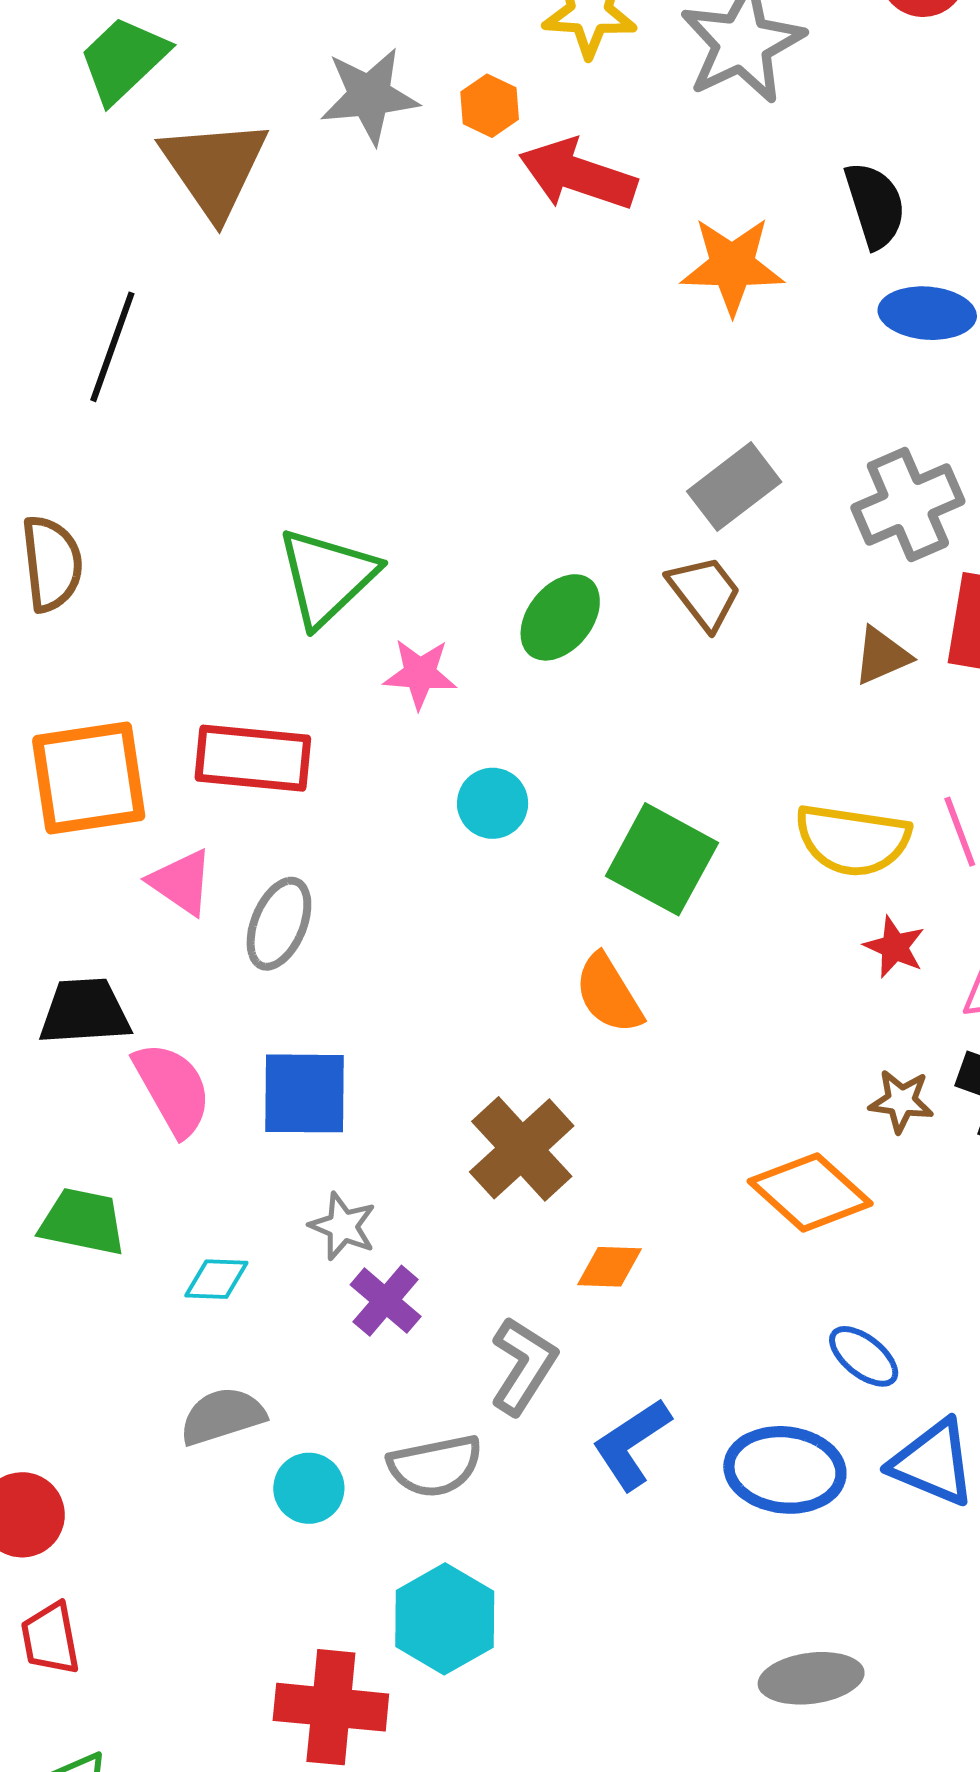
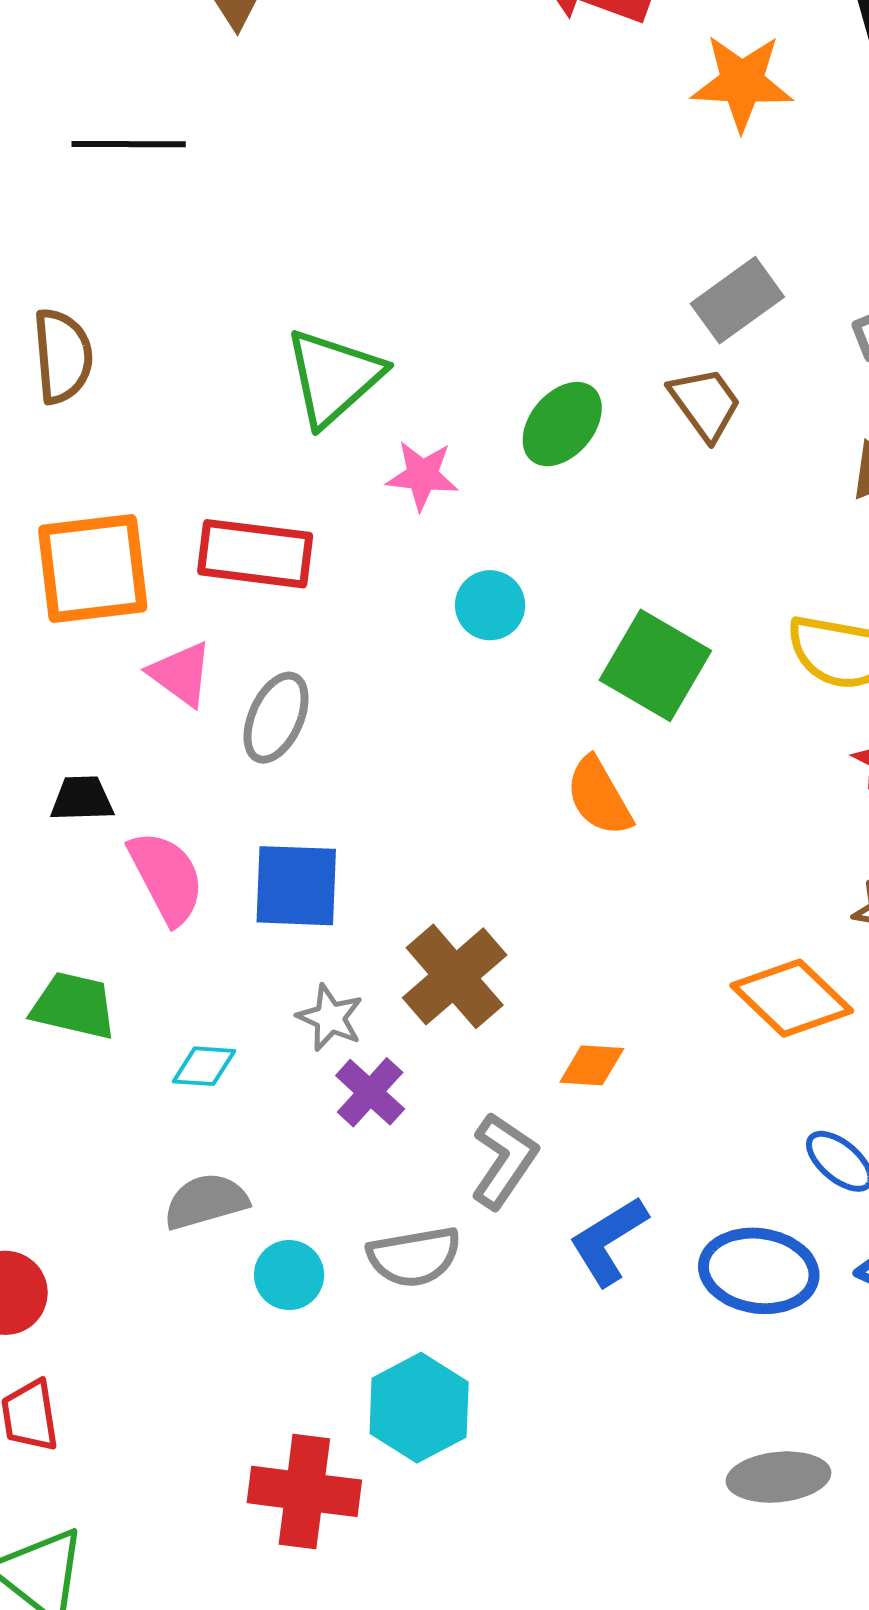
black line: (112, 347) -> (129, 144), turned 69
black trapezoid: (85, 1012) -> (82, 799), size x0.7
brown cross: (522, 1149) -> (455, 976), moved

